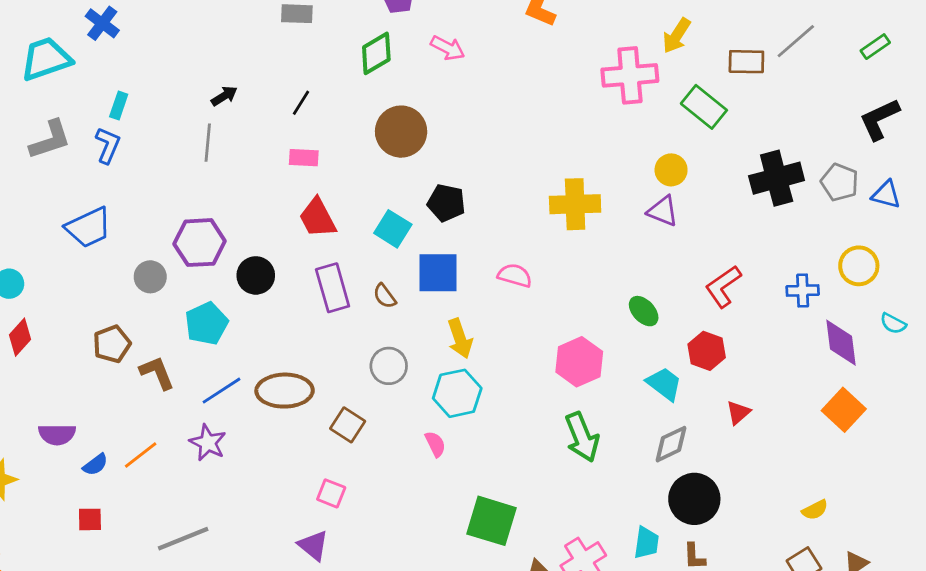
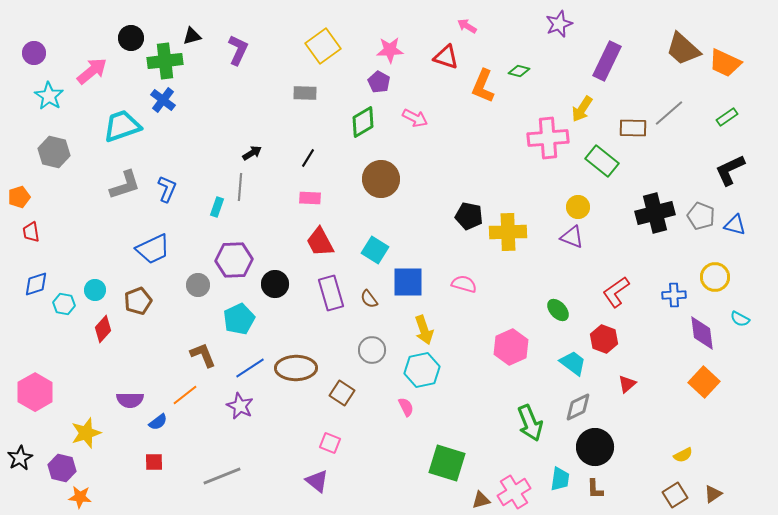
cyan rectangle: (119, 105) -> (217, 207), moved
black pentagon: (446, 203) -> (469, 216), moved
brown pentagon: (112, 344) -> (138, 301), moved
green arrow: (582, 437) -> (530, 423), moved
orange line: (141, 455) -> (185, 395), moved

